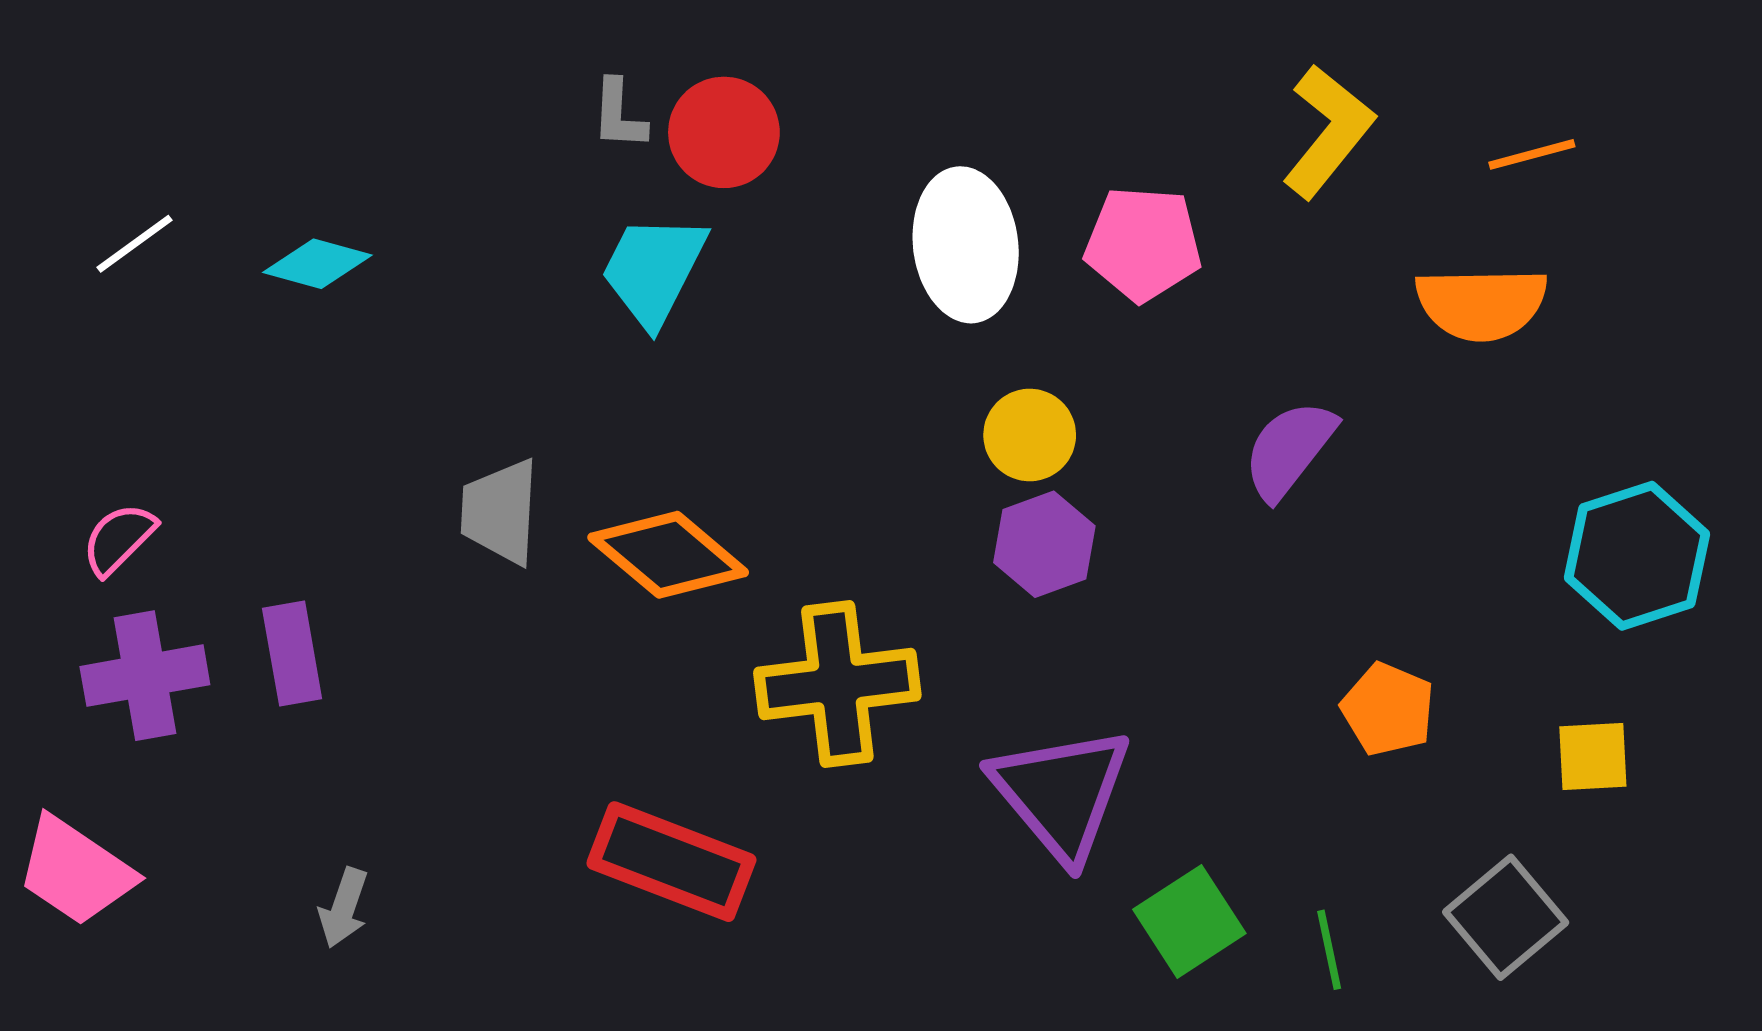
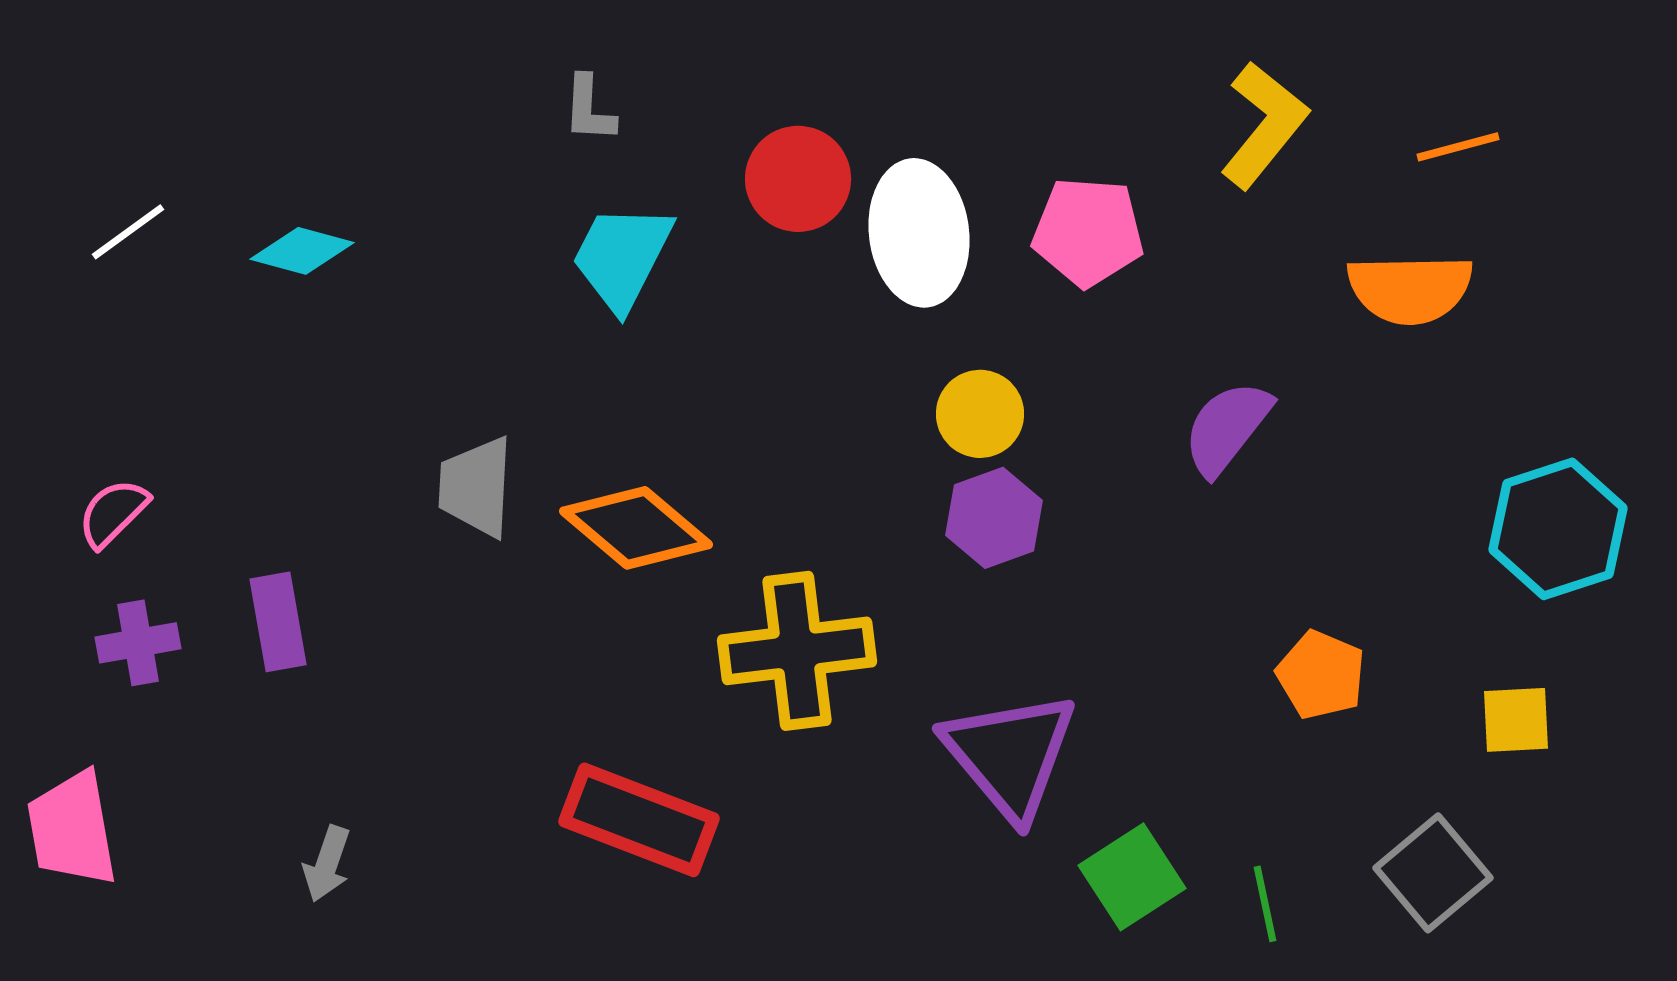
red circle: (724, 132) -> (798, 179), moved
purple cross: (145, 676) -> (138, 643), size x0.7
pink trapezoid: (76, 871) -> (72, 829), turned 46

